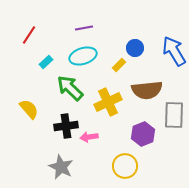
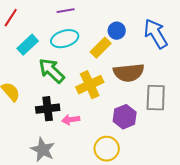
cyan rectangle: (46, 62) -> (28, 45), size x1.5
yellow rectangle: (119, 65) -> (101, 48), size x1.5

